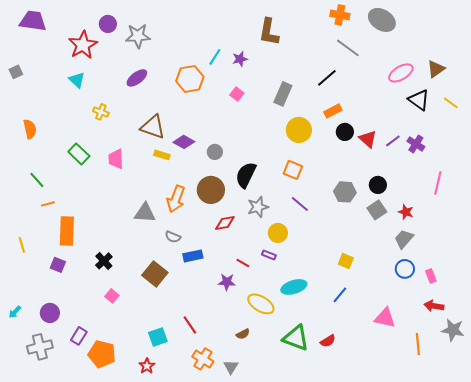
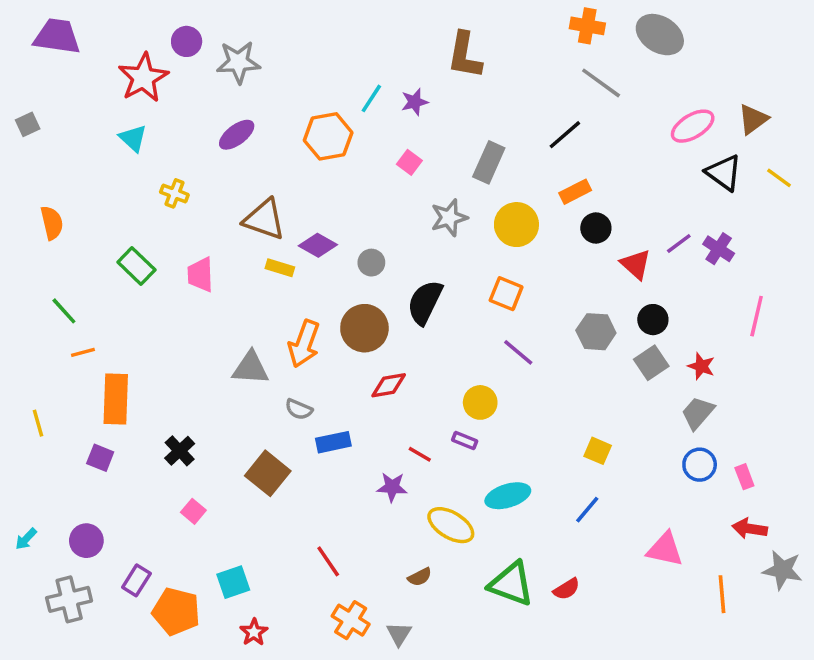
red triangle: (368, 139) -> (636, 264), moved
gray star: (258, 207) -> (449, 218), moved
cyan square: (158, 337) -> (233, 582), moved

